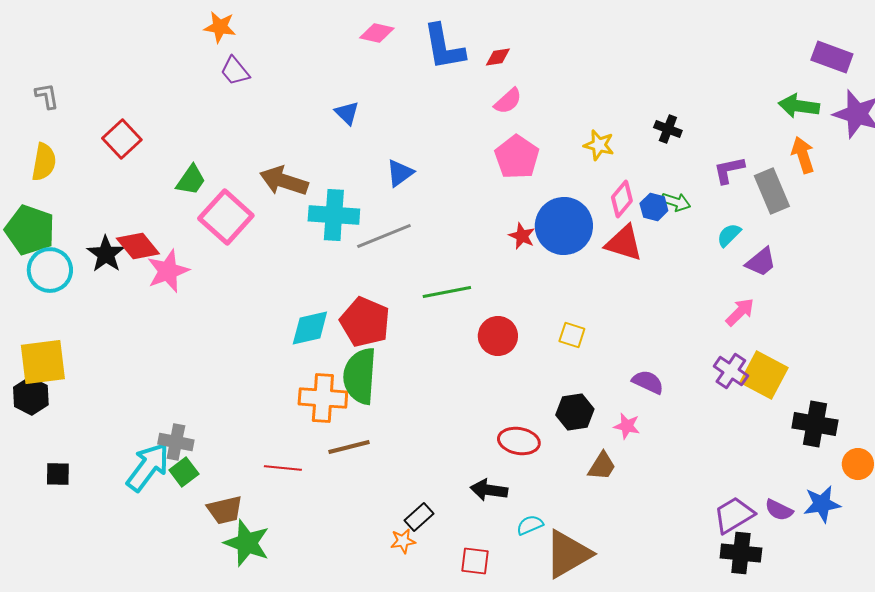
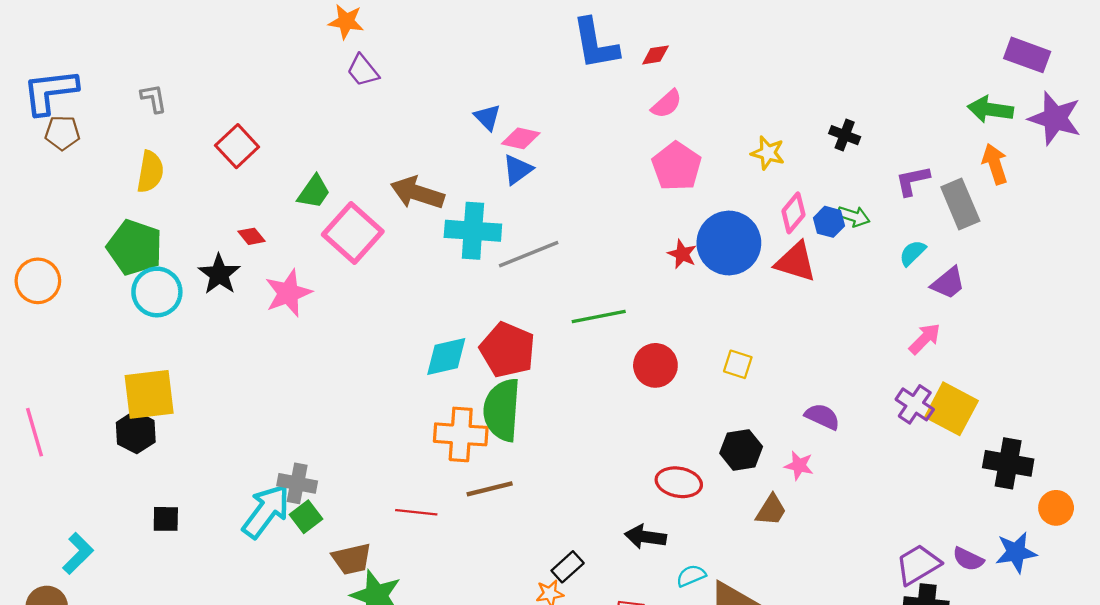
pink diamond: (377, 33) -> (521, 138), moved
blue triangle: (400, 173) -> (517, 170), moved
red diamond: (138, 246) -> (251, 236), moved, size x0.6

